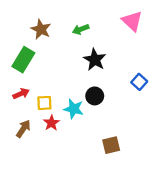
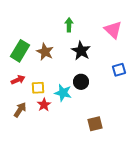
pink triangle: (132, 21) -> (113, 30), moved
brown star: (41, 29) -> (45, 52), moved
green arrow: (81, 29) -> (69, 25), turned 112
blue square: (139, 82) -> (119, 70), turned 32

